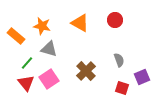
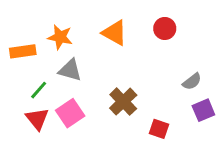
orange rectangle: (16, 36) -> (23, 51), turned -48
gray semicircle: (119, 60) -> (192, 82), moved, turned 72
red square: (122, 88) -> (159, 129), moved

